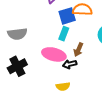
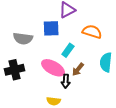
blue square: (67, 16) -> (51, 28), moved
black arrow: (70, 64) -> (66, 81), turned -88

